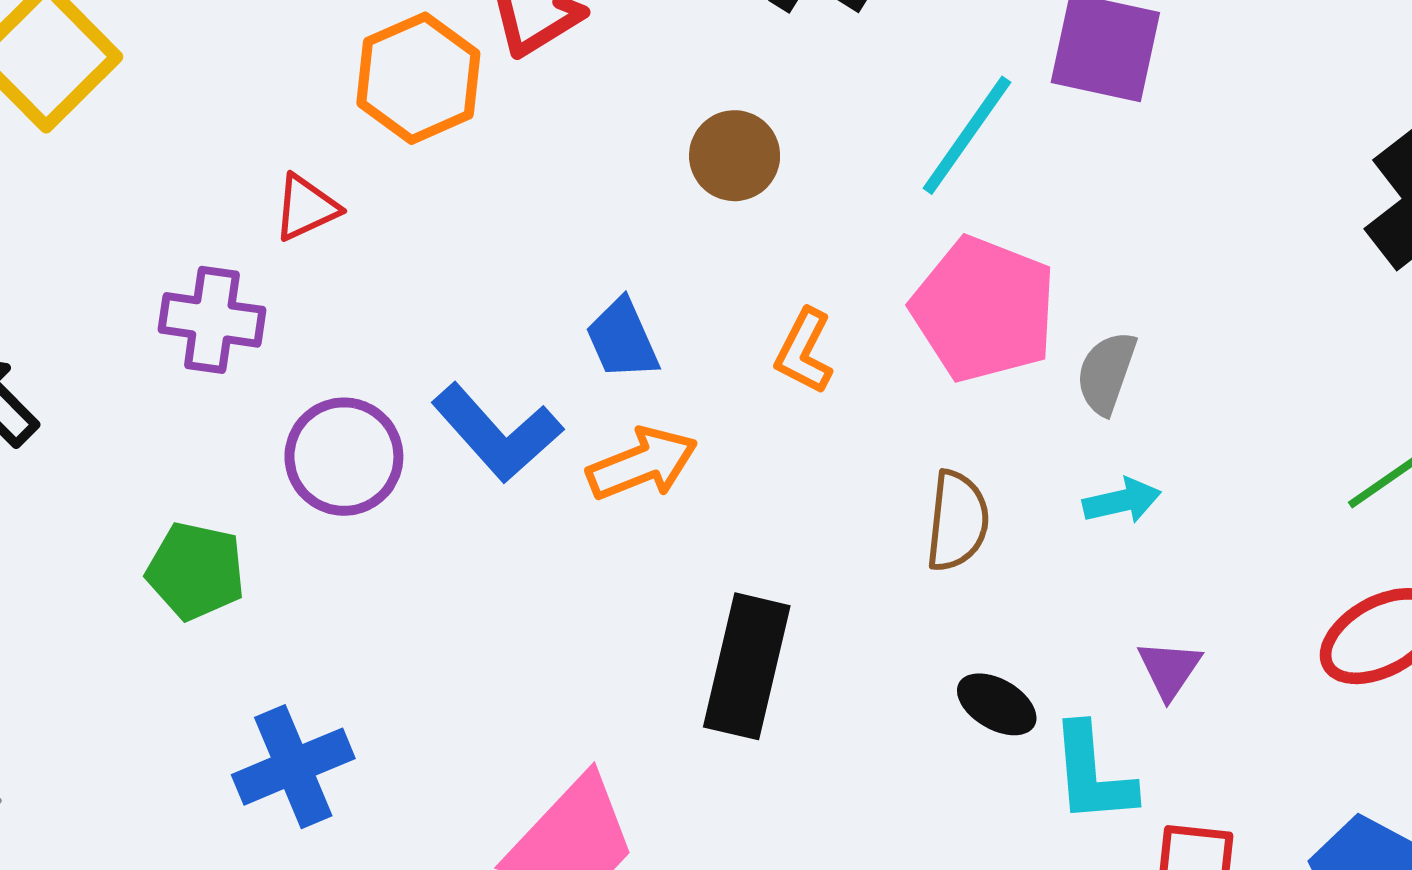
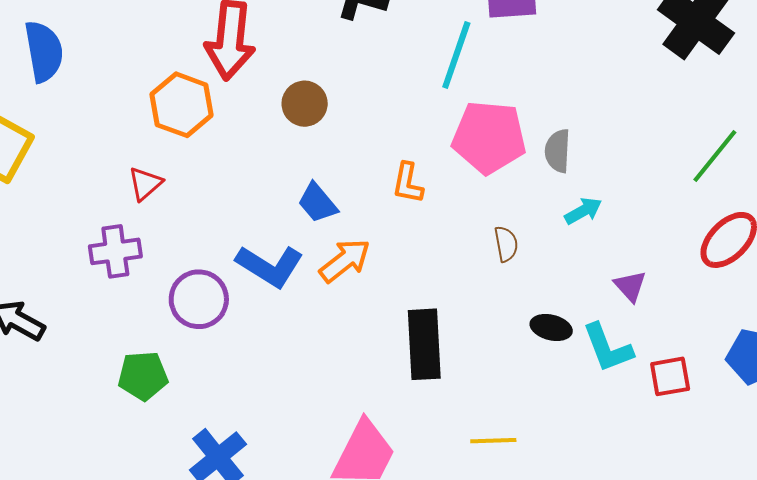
brown circle: (735, 156) -> (305, 104), moved
brown semicircle: (957, 521) -> (506, 244), size x0.7

